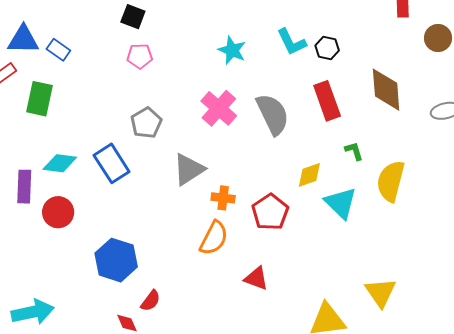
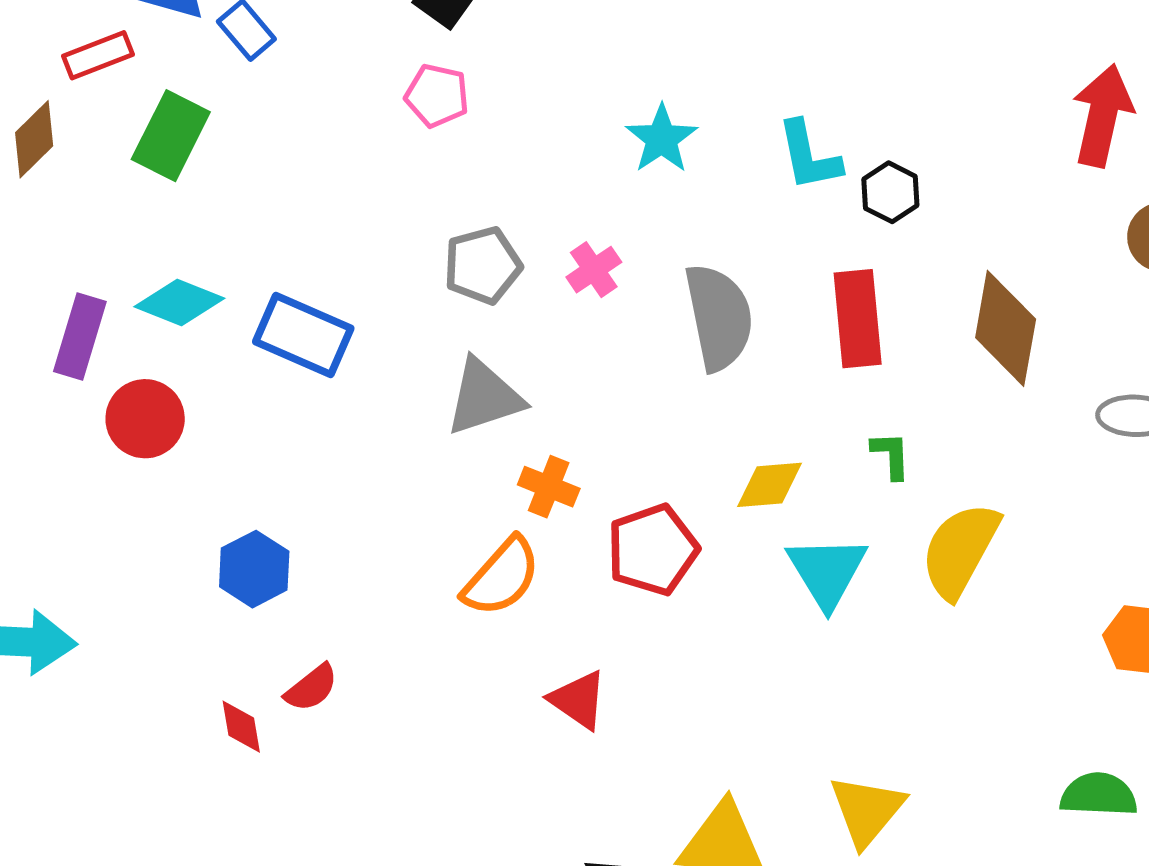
pink cross: (219, 108) -> (594, 270), size x0.6
gray pentagon: (146, 123) -> (483, 265), moved
blue rectangle: (112, 163) -> (303, 335), turned -48
blue hexagon: (116, 260) -> (254, 569), size x0.7

